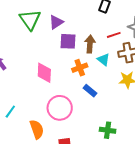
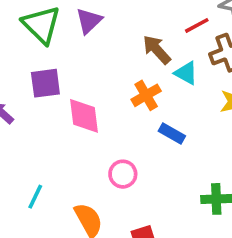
purple square: (68, 41) -> (45, 83), moved
brown arrow: (90, 44) -> (157, 50), turned -36
pink circle: (60, 108) -> (123, 174), size x0.6

